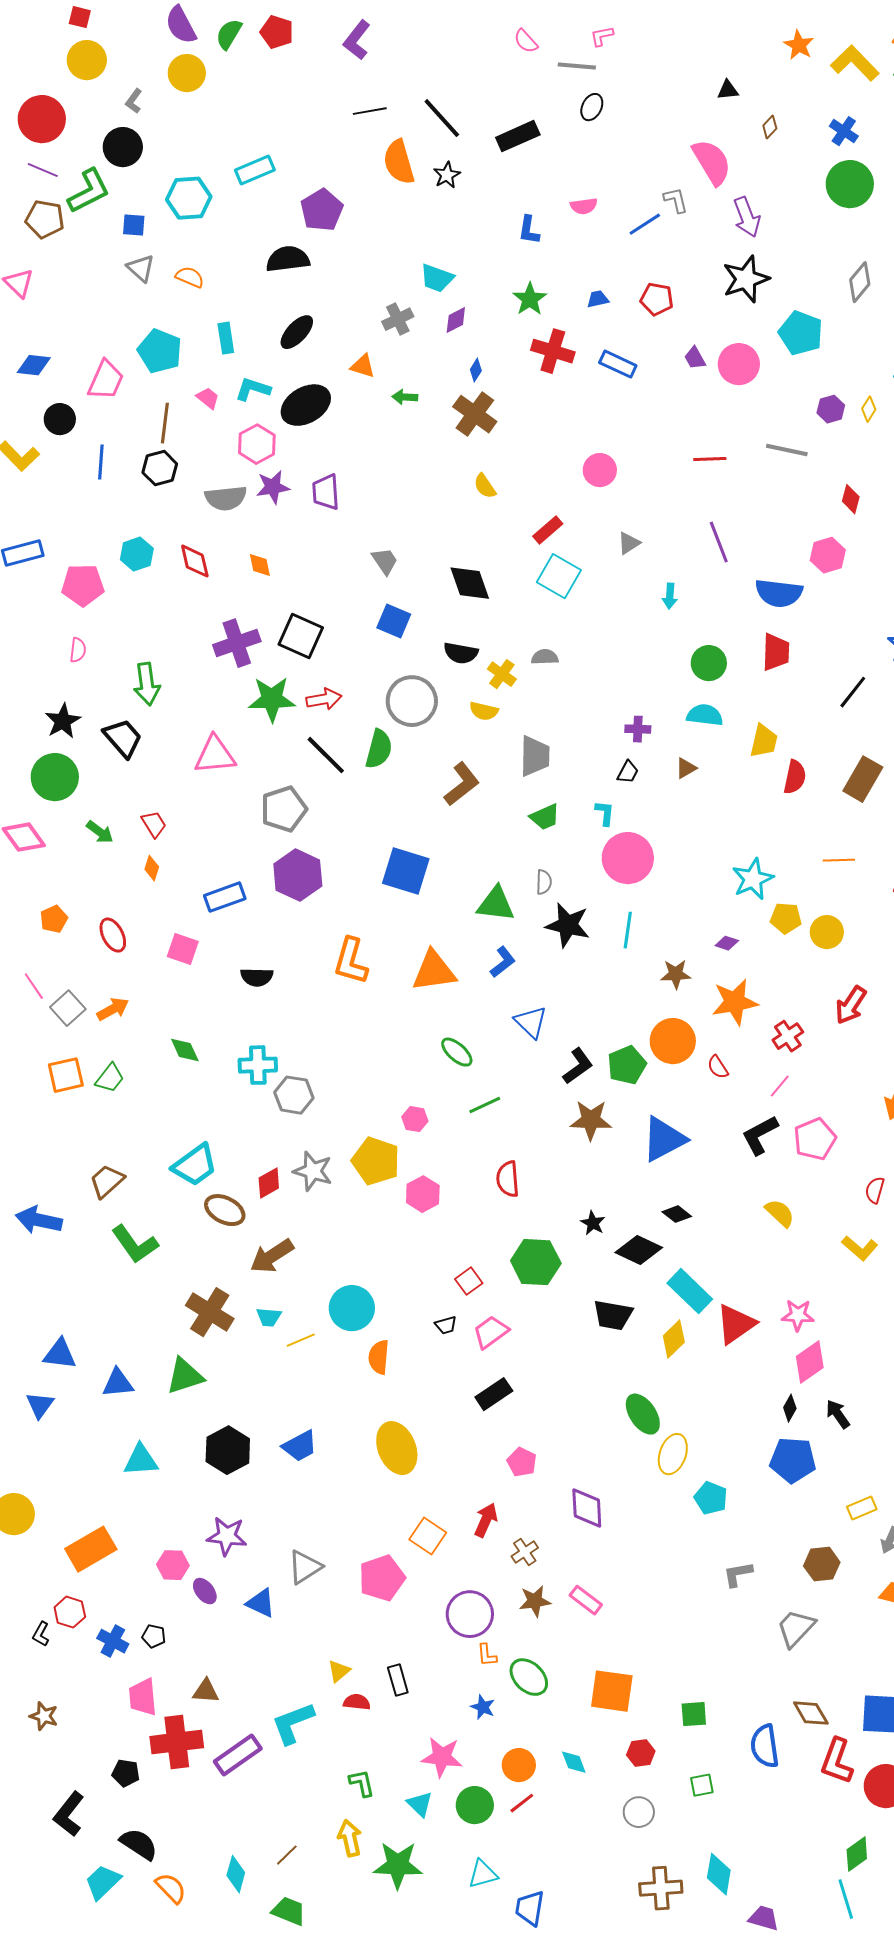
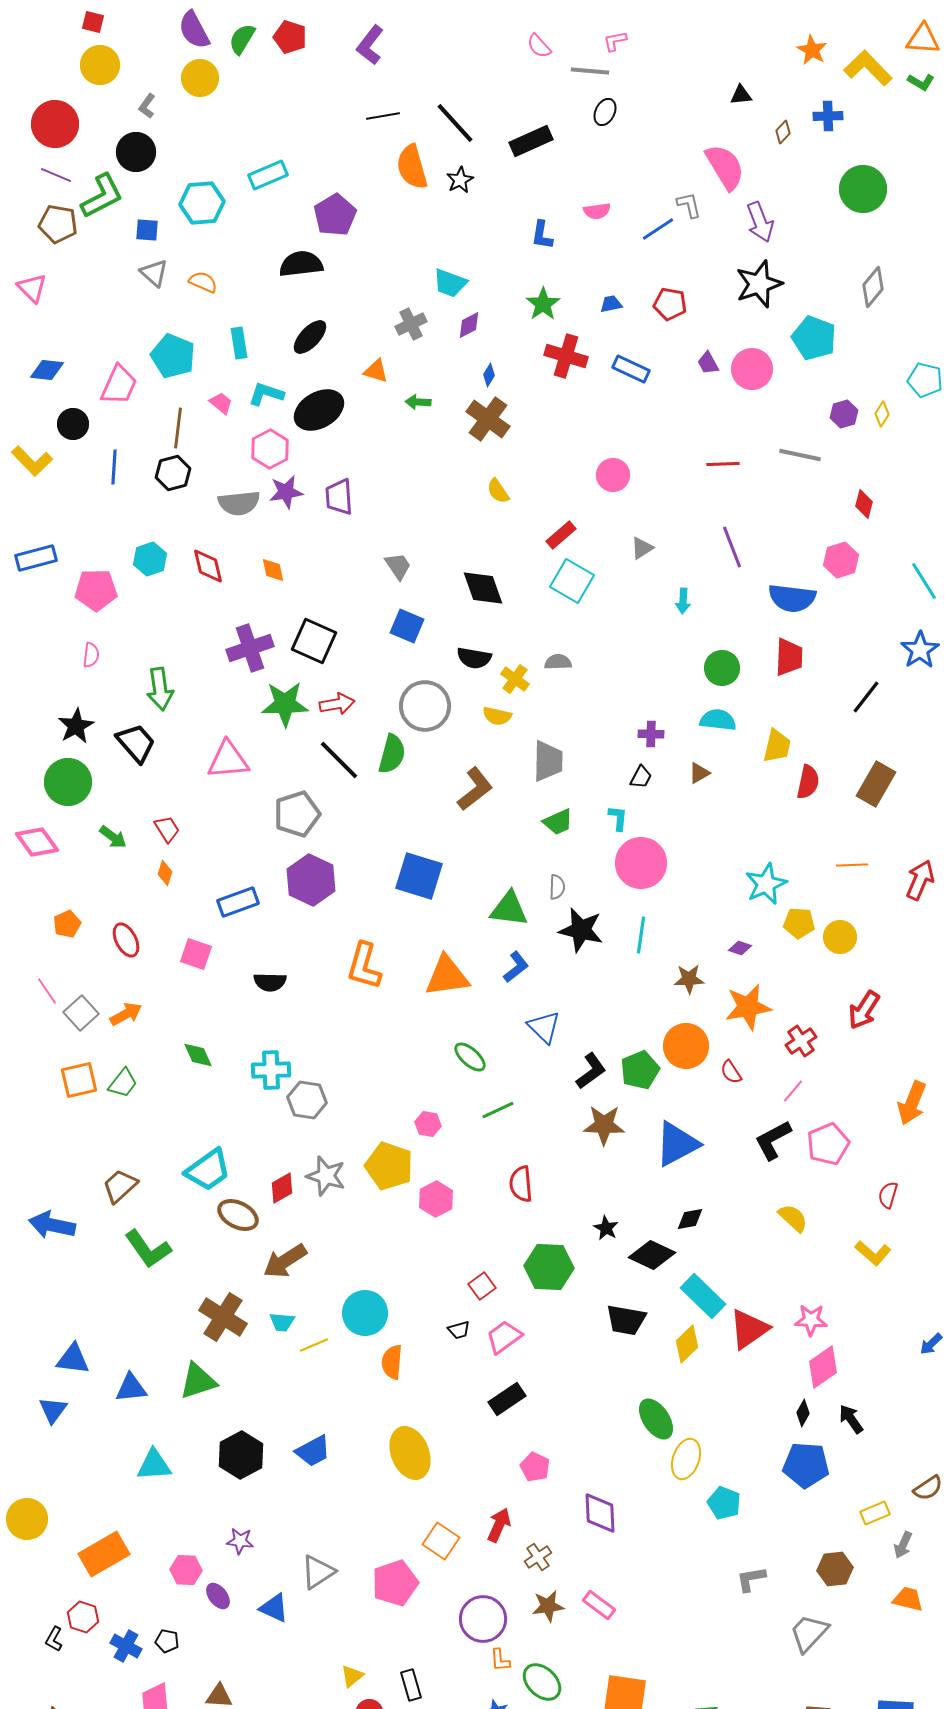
blue cross: (844, 131) -> (828, 116), moved, turned -36
black diamond: (677, 1214) -> (690, 1219), turned -48
purple star: (227, 1536) -> (240, 1541), size x0.7

